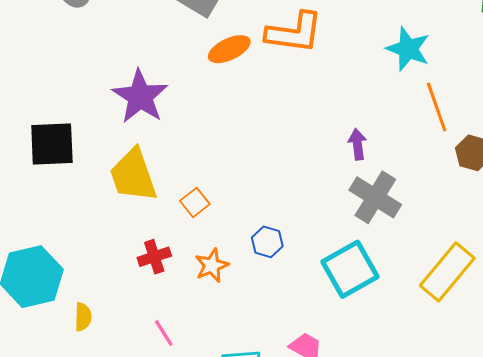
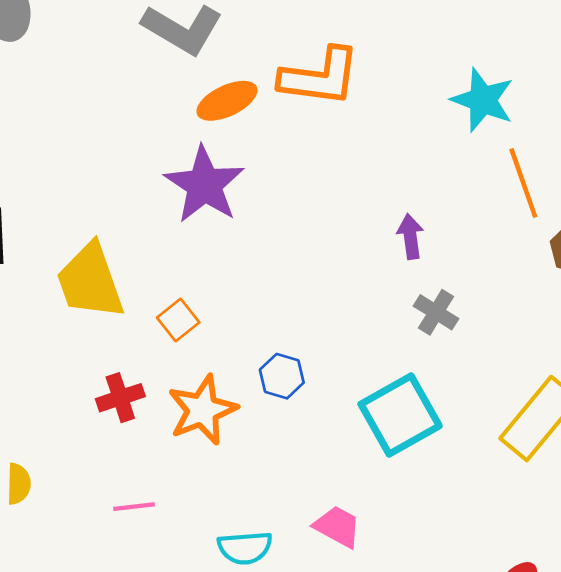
purple star: (140, 97) -> (204, 185), moved
gray cross: (375, 197) -> (436, 312), size x0.6
orange star: (212, 265) -> (202, 410), size x1.4
pink line: (164, 333) -> (134, 507), turned -64

